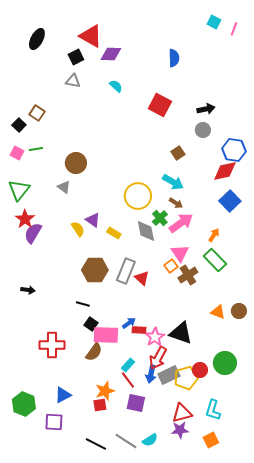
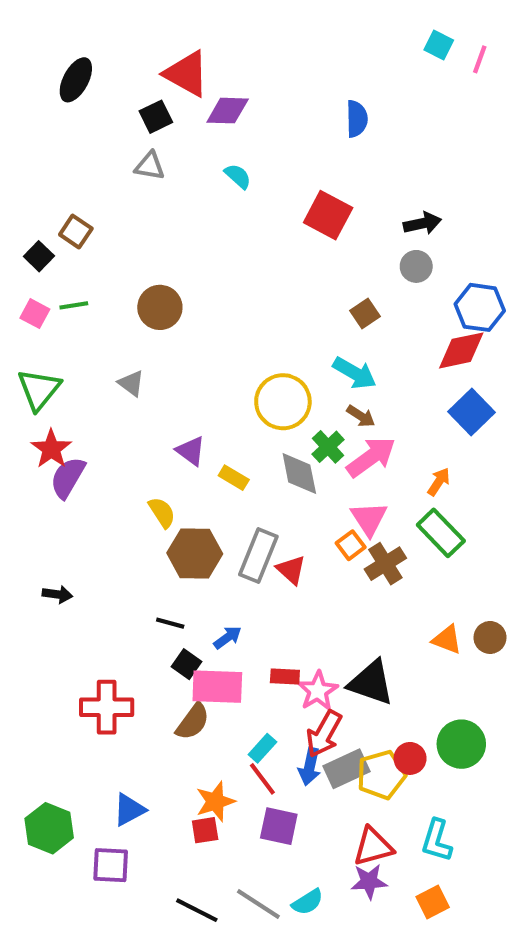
brown circle: (76, 163) -> (160, 307), moved
yellow semicircle: (78, 229) -> (162, 512), moved
blue arrow: (129, 323) -> (228, 637), moved

